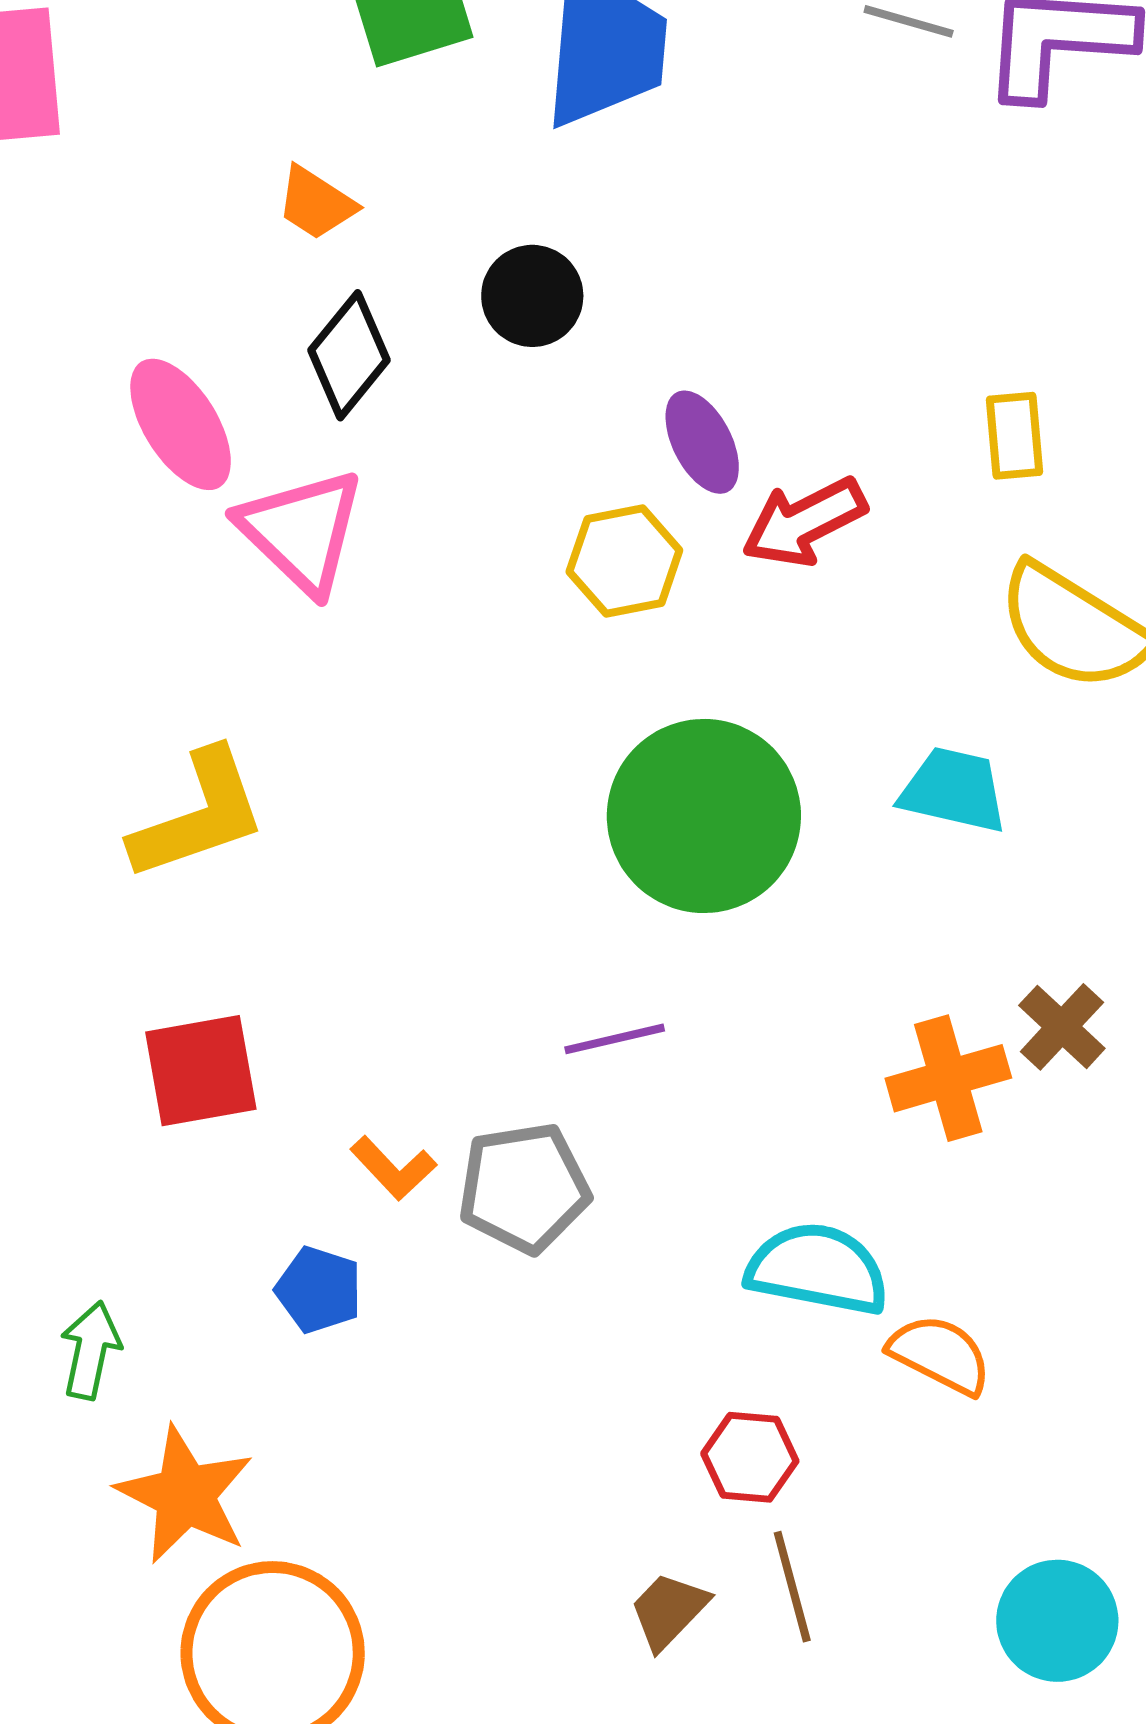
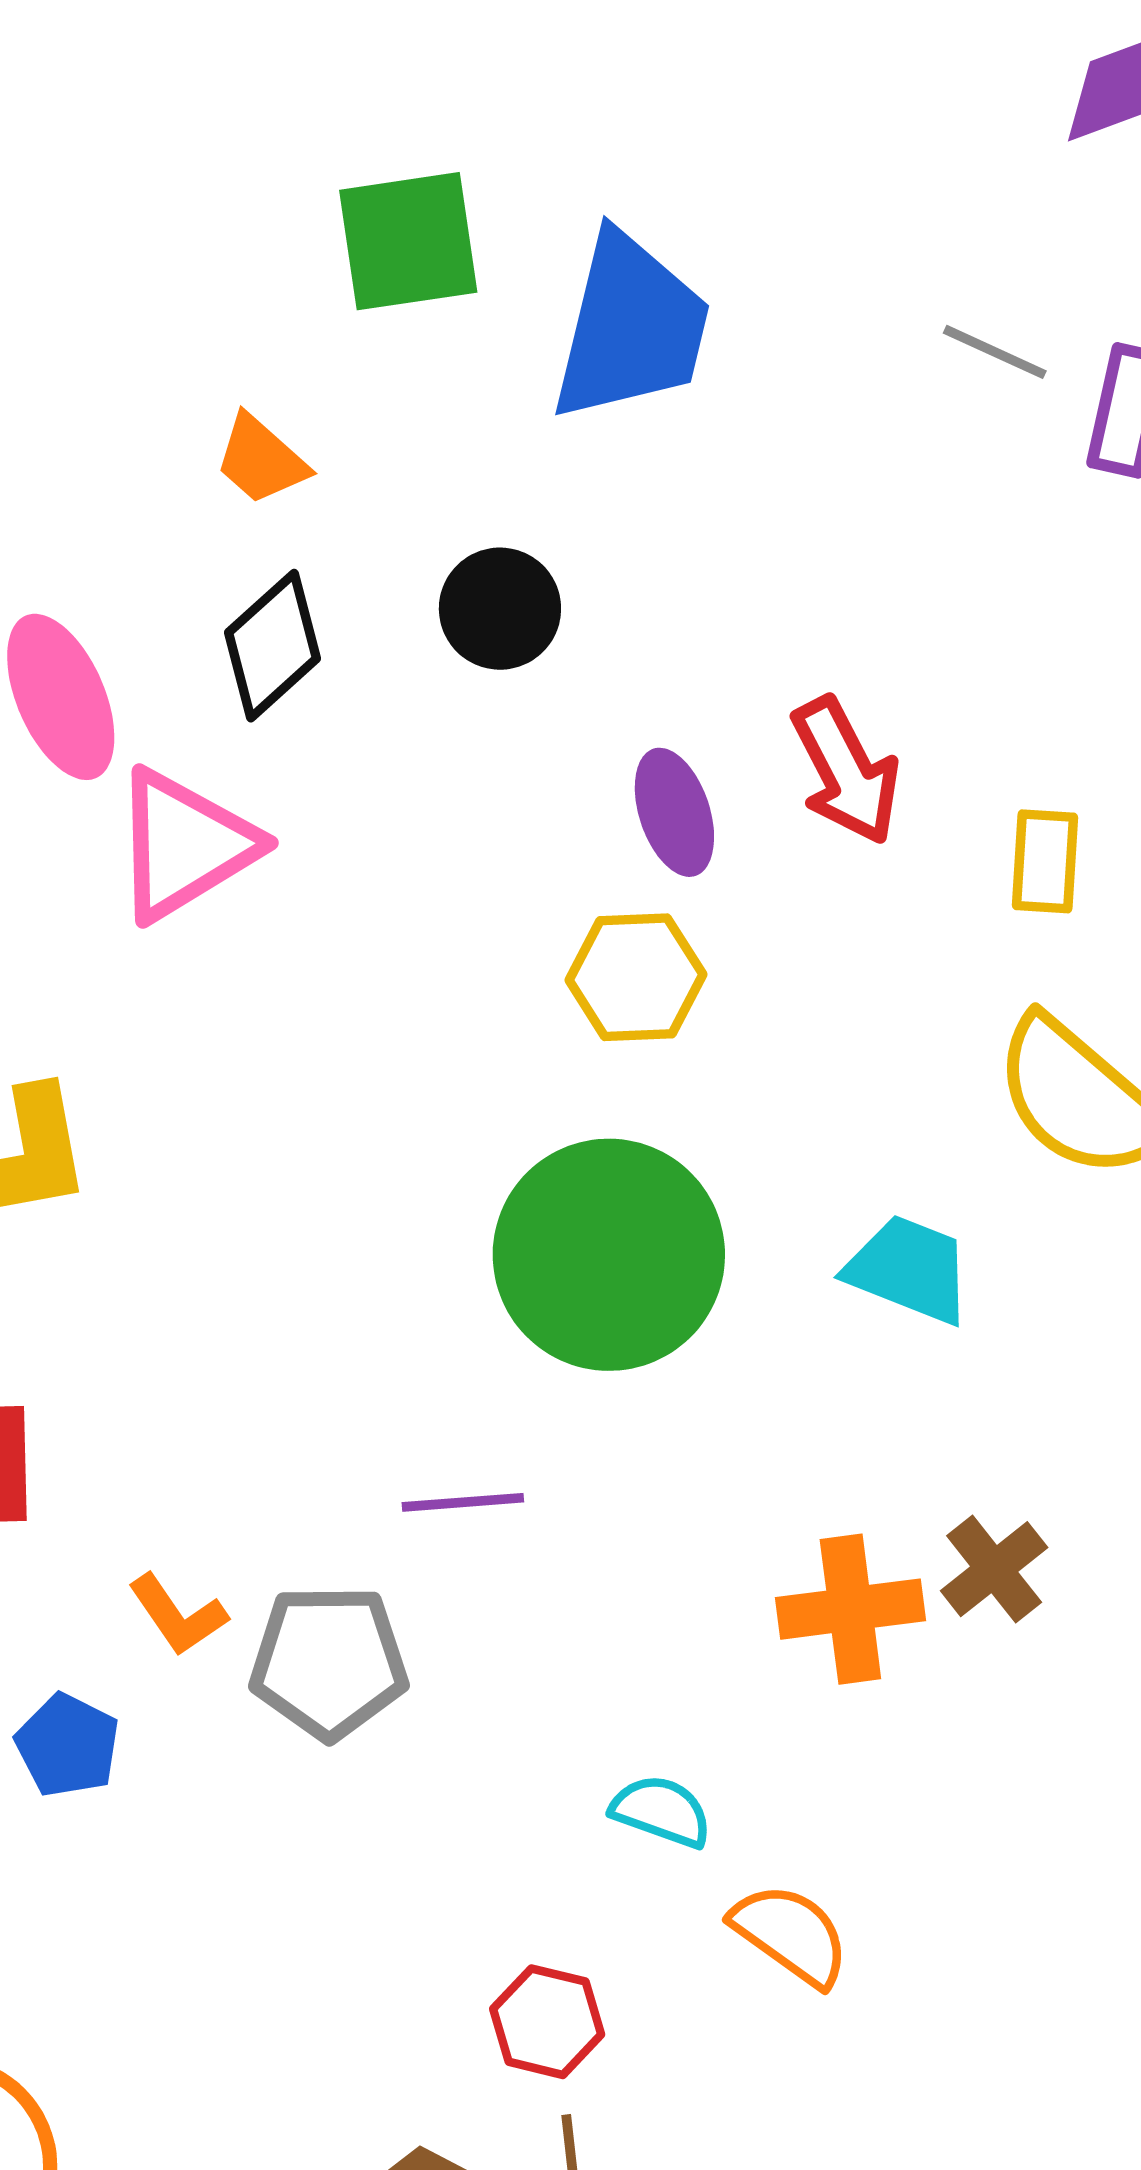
red arrow: (804, 522) -> (846, 771), moved, turned -99
pink triangle: (301, 531) -> (184, 845), turned 36
yellow hexagon: (624, 561) -> (636, 977), moved
cyan semicircle: (818, 1269) -> (661, 1811), size x0.6

